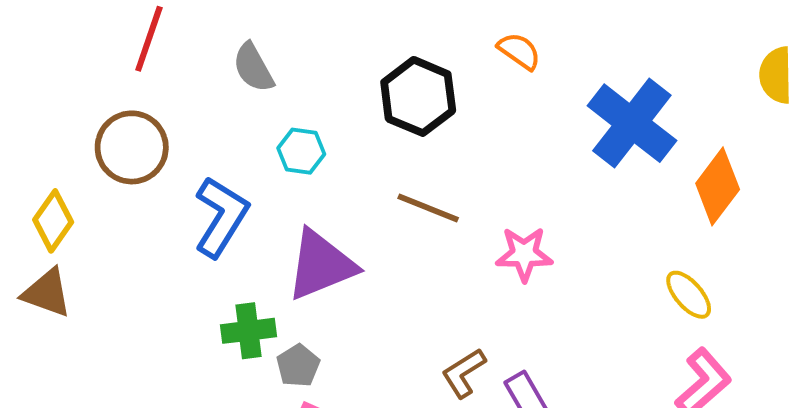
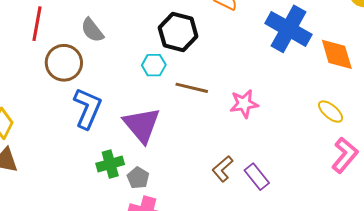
brown circle: (132, 147) -> (64, 63), moved
cyan hexagon: (301, 151) -> (154, 65), moved
orange diamond: (718, 186) -> (337, 54), turned -45
purple triangle: (321, 265) -> (142, 125), turned -39

